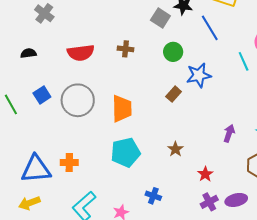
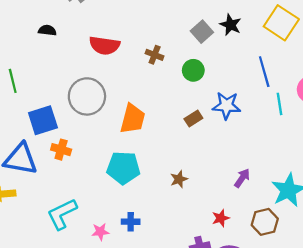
blue line: (210, 28) -> (264, 72), moved
green circle: (173, 52) -> (193, 70), moved
blue square: (42, 95) -> (43, 120), moved, size x1.5
orange cross: (69, 163) -> (61, 150), moved
red star: (205, 174) -> (221, 218), moved
blue cross: (153, 196) -> (131, 222), moved, turned -35

